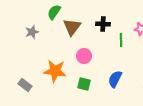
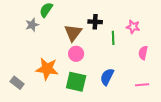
brown triangle: (72, 27) -> (73, 33), moved
gray star: (32, 32) -> (32, 25), moved
green square: (84, 84) -> (76, 82), size x1.5

